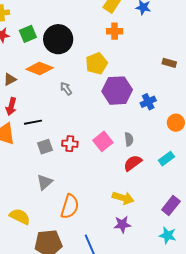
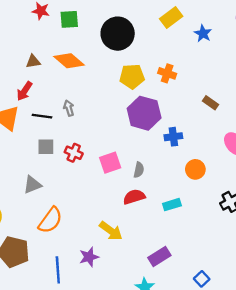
orange cross: (115, 31) -> (167, 73), moved
black circle: (58, 39) -> (118, 34), moved
gray arrow: (66, 89) -> (69, 108), moved
purple star: (122, 224) -> (89, 257), moved, turned -30

